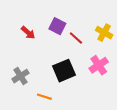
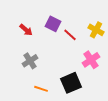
black square: (64, 71) -> (71, 83), moved
gray cross: (20, 76) -> (30, 61), moved

